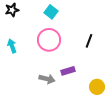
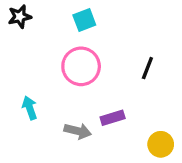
cyan square: (51, 12) -> (84, 20), turned 32
cyan arrow: (12, 46) -> (30, 108), moved

